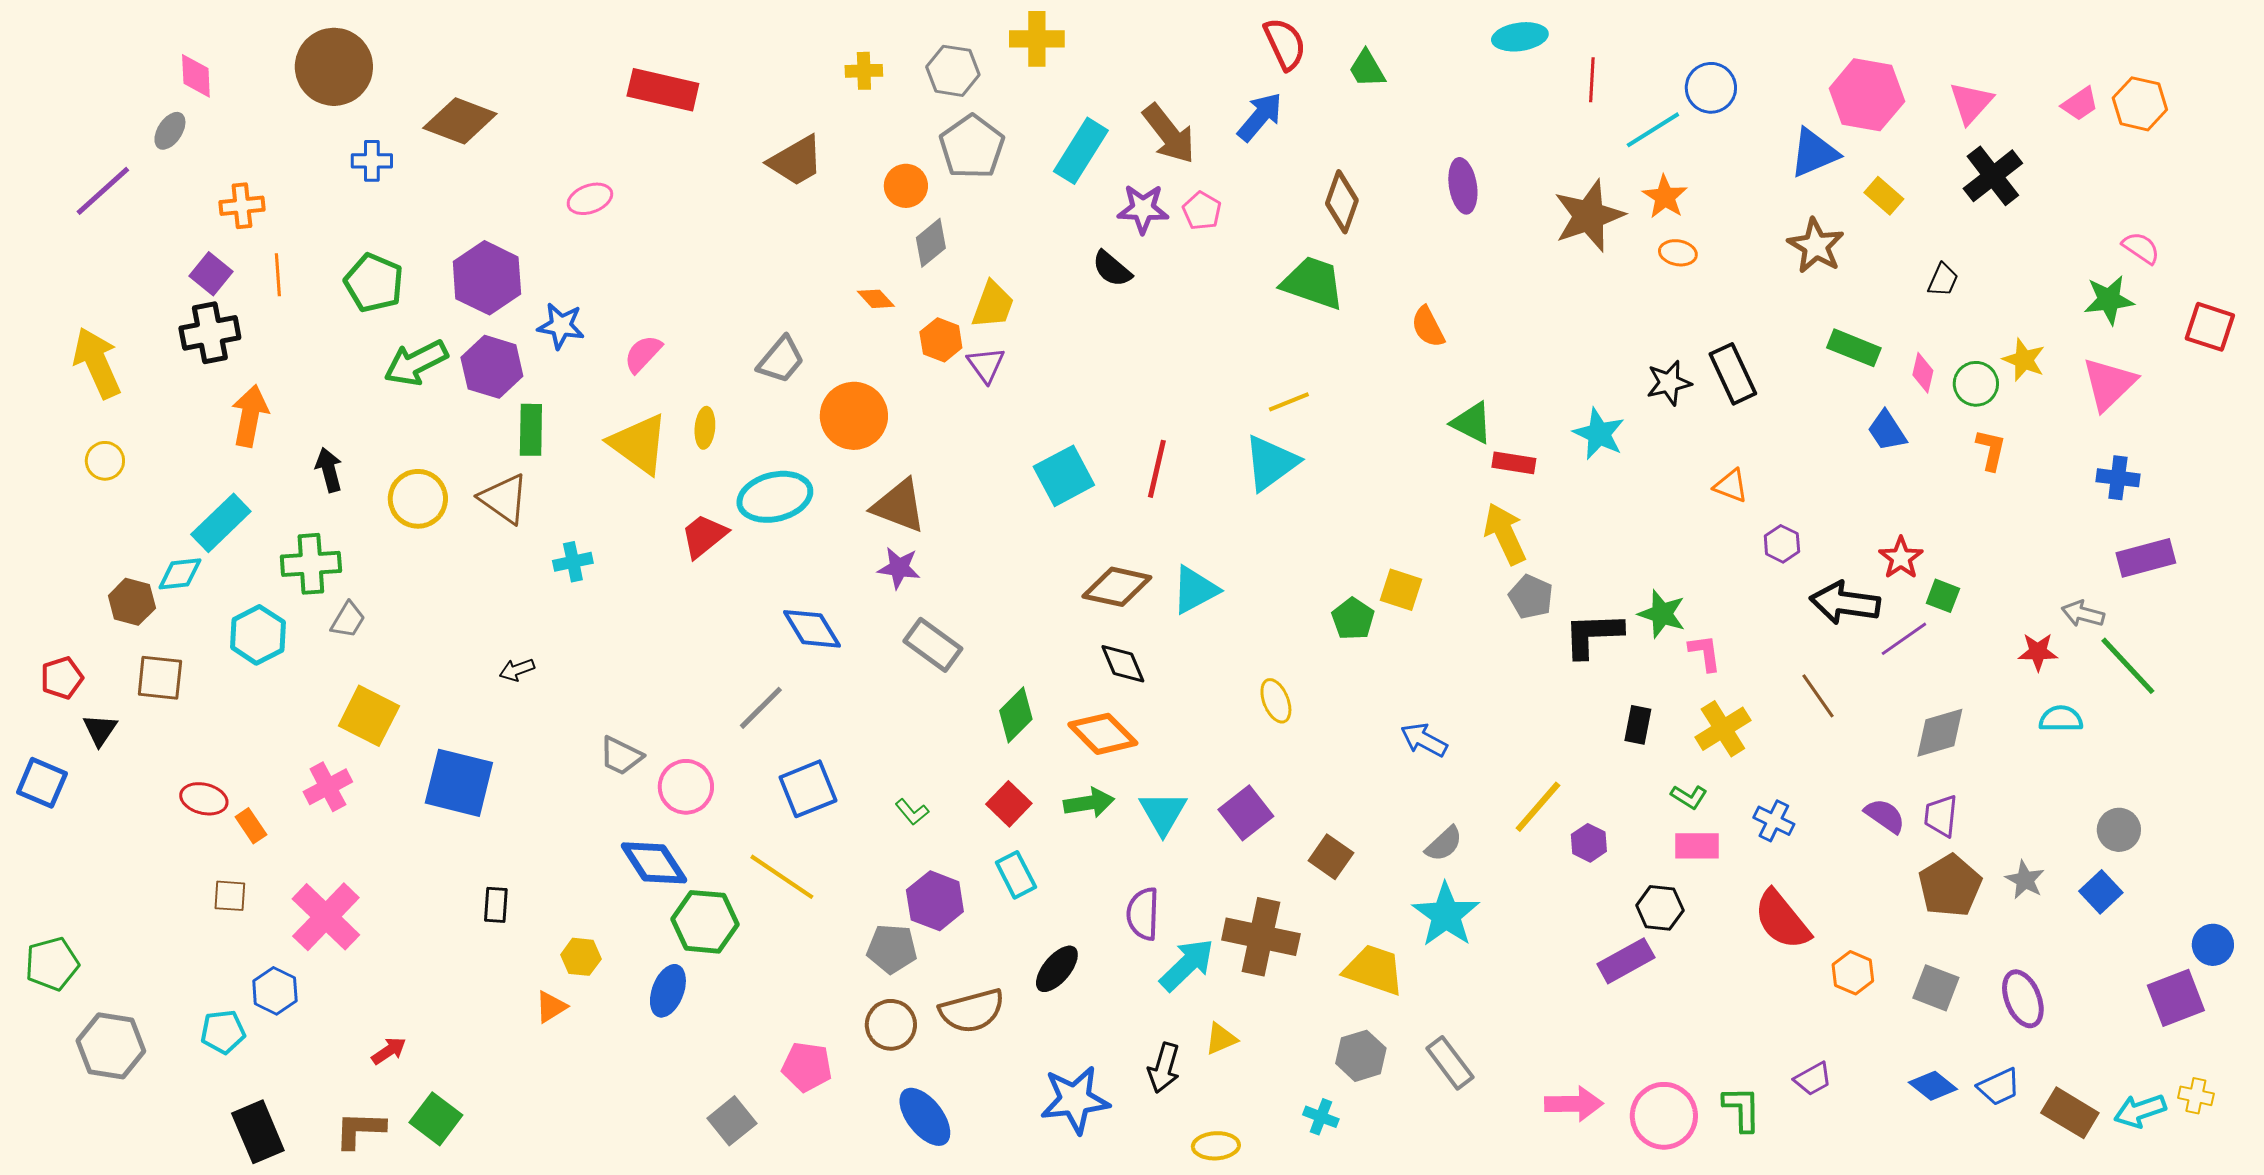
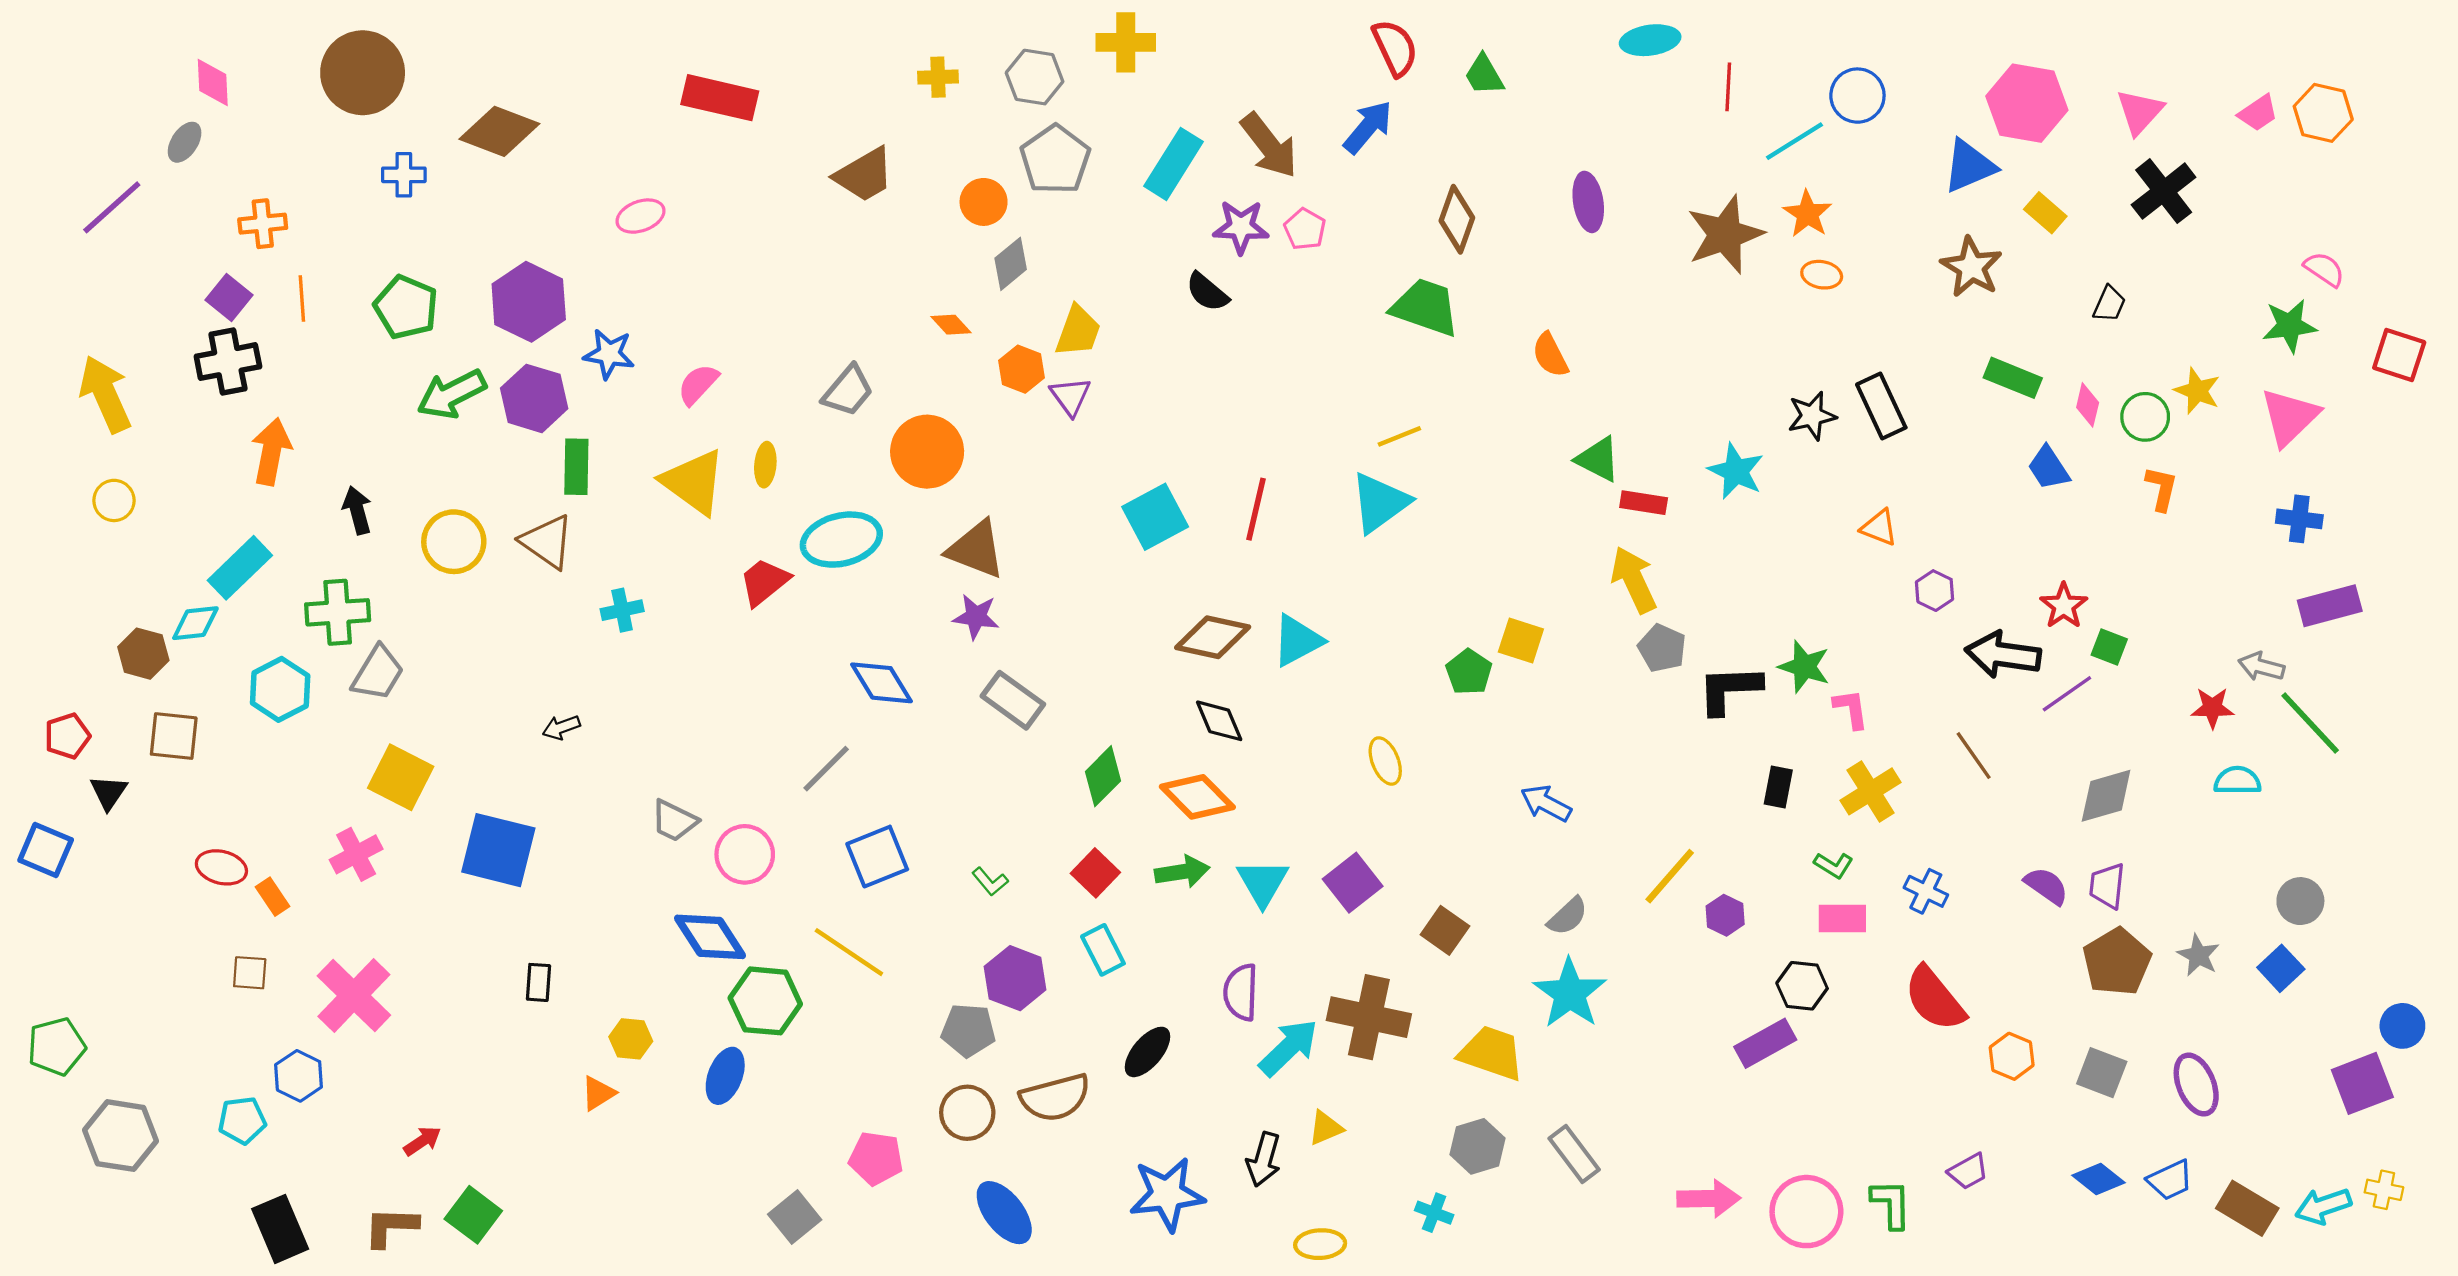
gray trapezoid: (348, 620) -> (378, 673), size x1.4

